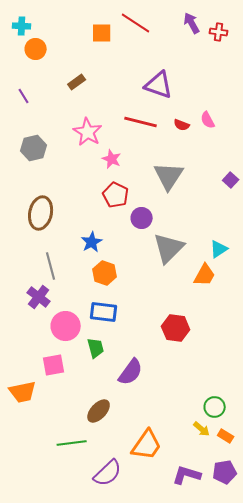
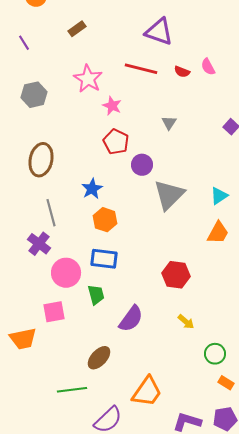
gray triangle: (169, 176) -> (169, 123), size x0.5
orange trapezoid: (205, 275) -> (218, 233), moved
yellow arrow: (202, 429) -> (186, 322), moved

